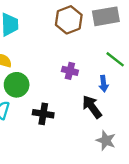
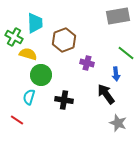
brown hexagon: (69, 20) -> (64, 40), moved

